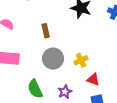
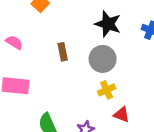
gray circle: (53, 59) -> (103, 59), moved

